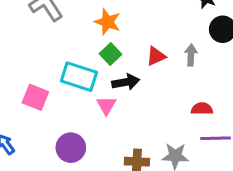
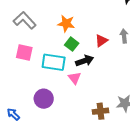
pink square: (35, 97) -> (24, 53), moved
purple circle: (71, 148) -> (44, 99), moved

